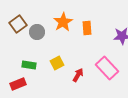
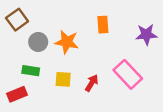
orange star: (63, 22) -> (67, 42), moved, turned -30
gray circle: (37, 32) -> (38, 42), moved
yellow square: (57, 63) -> (63, 79), moved, turned 32

